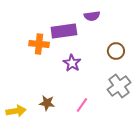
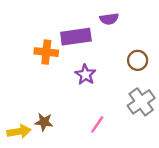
brown star: (47, 103) -> (44, 122), moved

